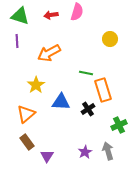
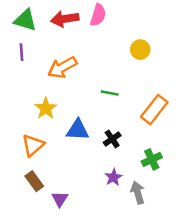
red arrow: (51, 15) -> (65, 19), size x1.5
orange rectangle: (103, 90) -> (154, 110), moved, turned 55
purple star: (85, 152) -> (113, 177), moved

